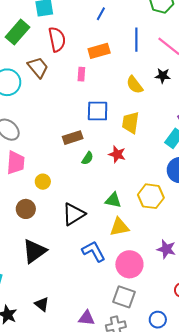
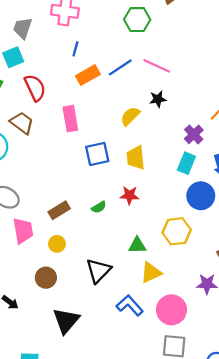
blue line: (136, 40) -> (120, 67), turned 70
orange rectangle: (99, 51) -> (88, 75), moved
pink rectangle: (81, 74) -> (70, 119), size x1.6
yellow semicircle: (135, 85) -> (130, 116), turned 96
brown rectangle: (73, 138) -> (59, 210), moved
green semicircle: (88, 158) -> (99, 207), turned 40

